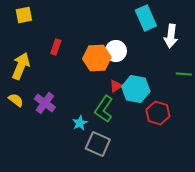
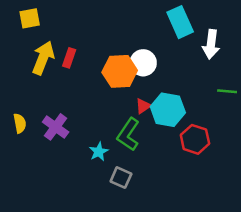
yellow arrow: (21, 66) -> (43, 58), moved
yellow semicircle: (16, 100) -> (20, 123), turned 42
gray square: (98, 144) -> (121, 178), size x0.7

